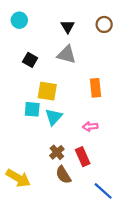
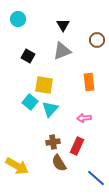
brown circle: (104, 24) -> (97, 40), moved
gray triangle: (67, 55) -> (62, 51), turned -36
cyan square: (32, 109) -> (30, 102), turned 35
brown cross: (57, 152) -> (53, 142), turned 32
red rectangle: (83, 157) -> (77, 146), turned 48

